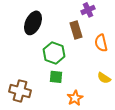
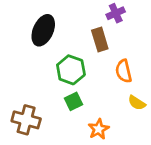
orange semicircle: (101, 43) -> (124, 71), moved
green square: (56, 77) -> (74, 101), turned -32

